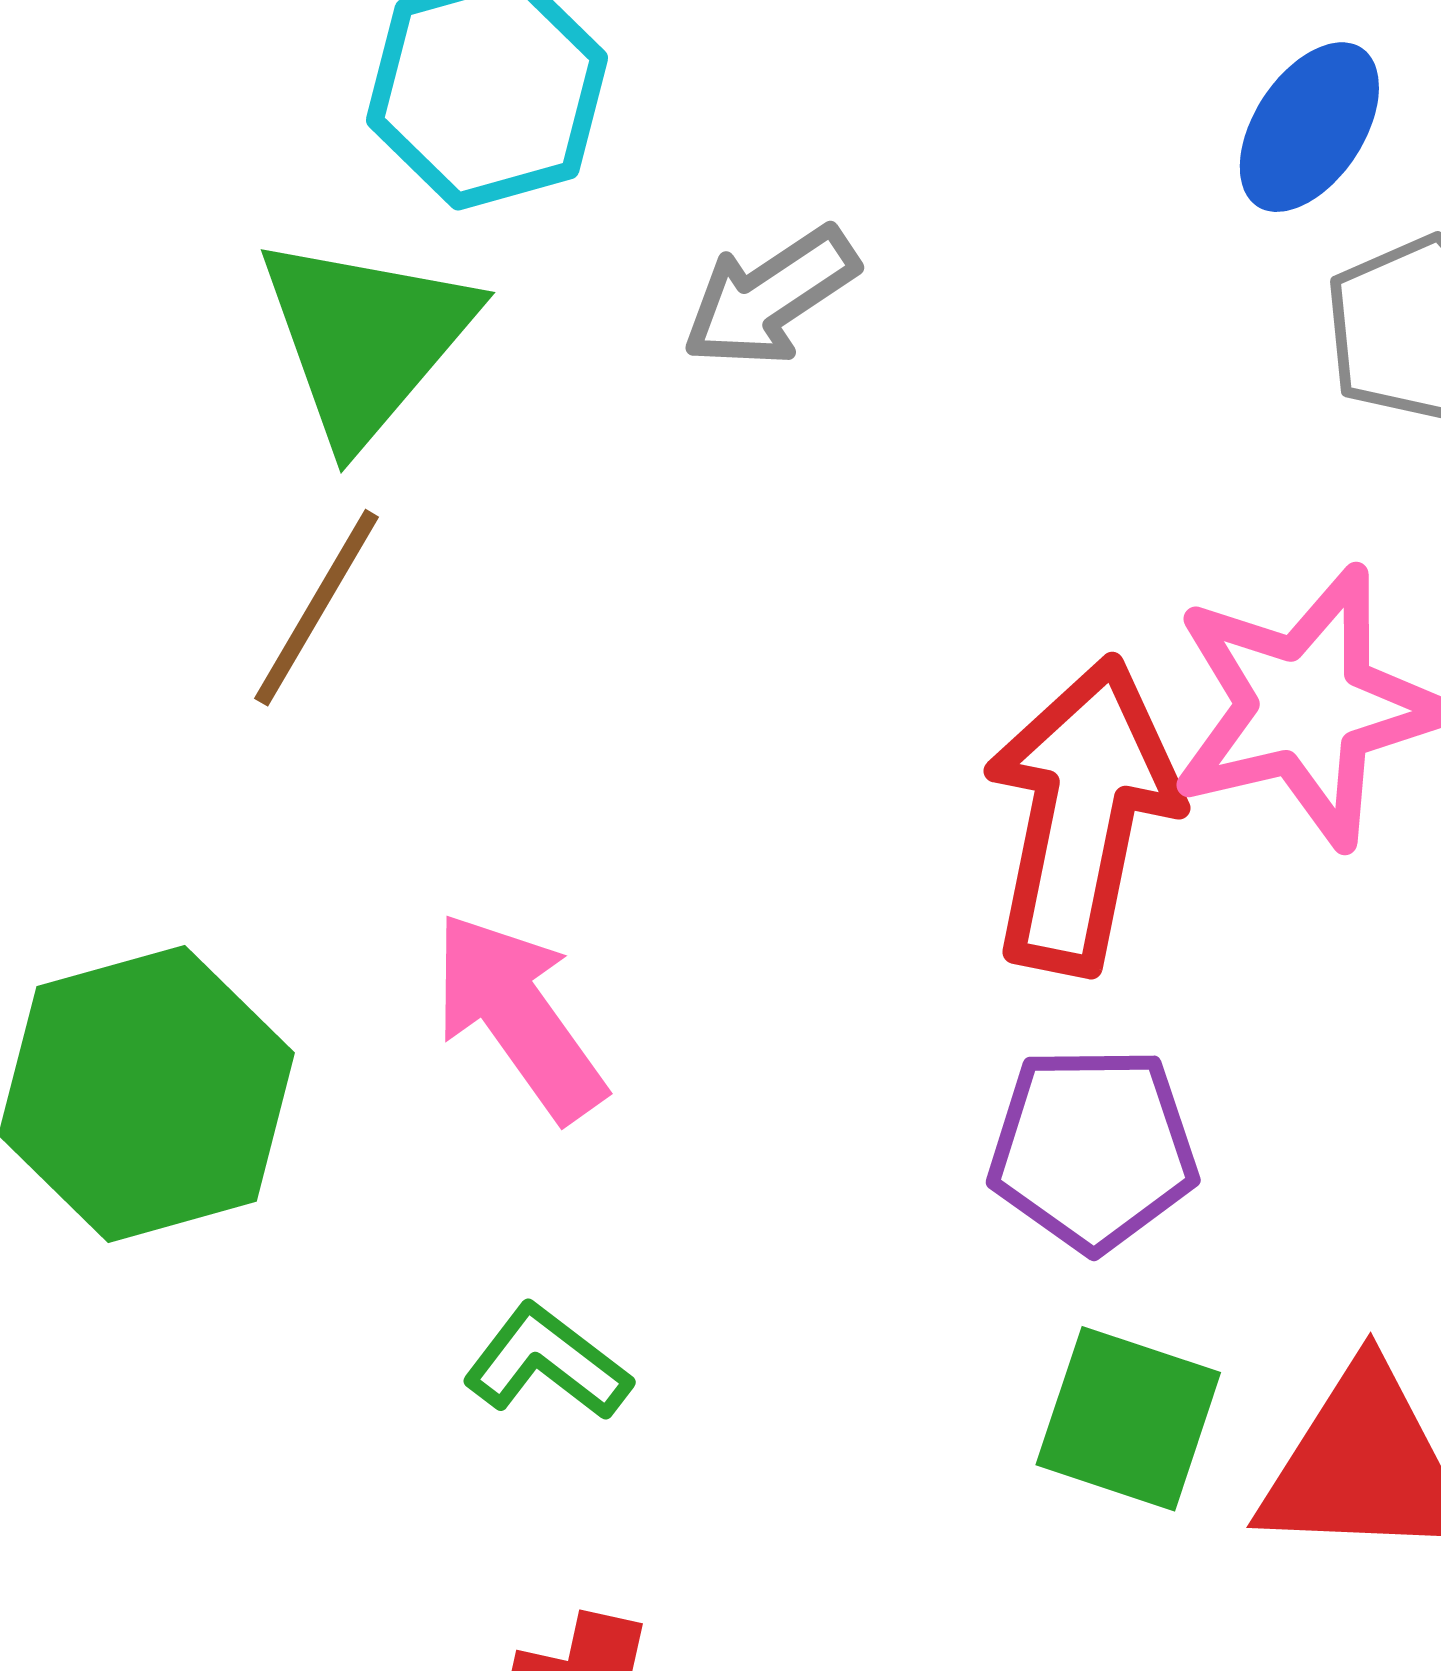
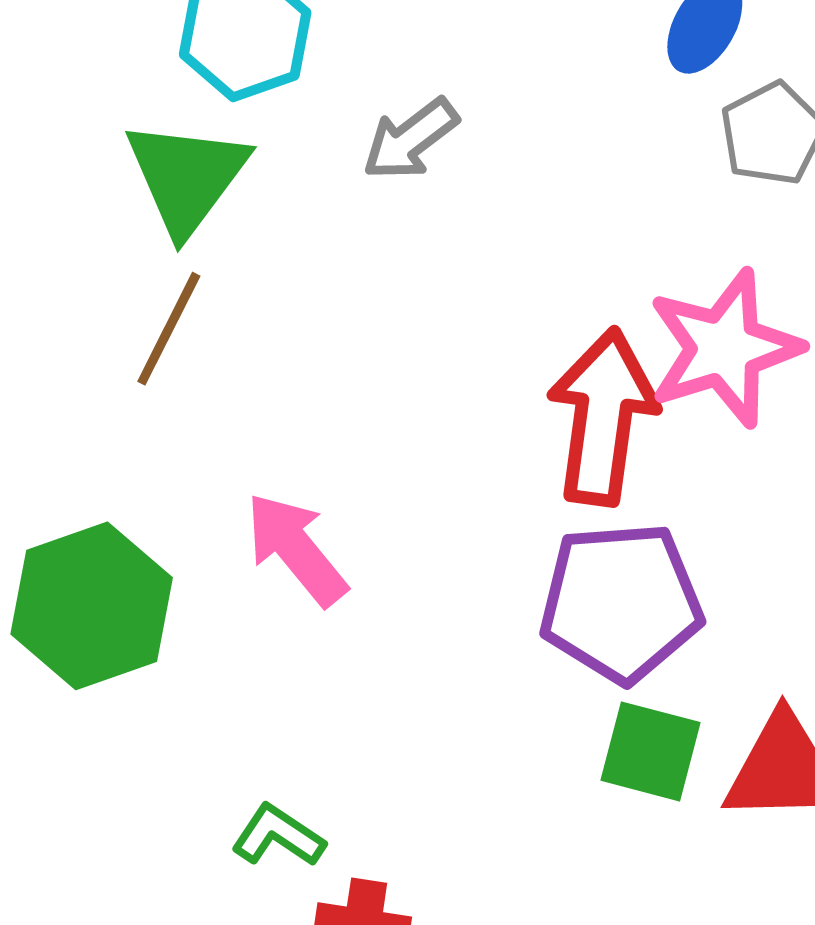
purple pentagon: (1093, 1149) -> (621, 602), size x1.4
green L-shape: (547, 1362) -> (278, 836), moved

